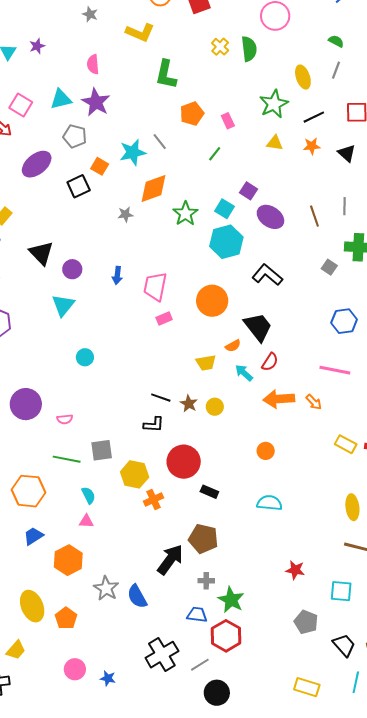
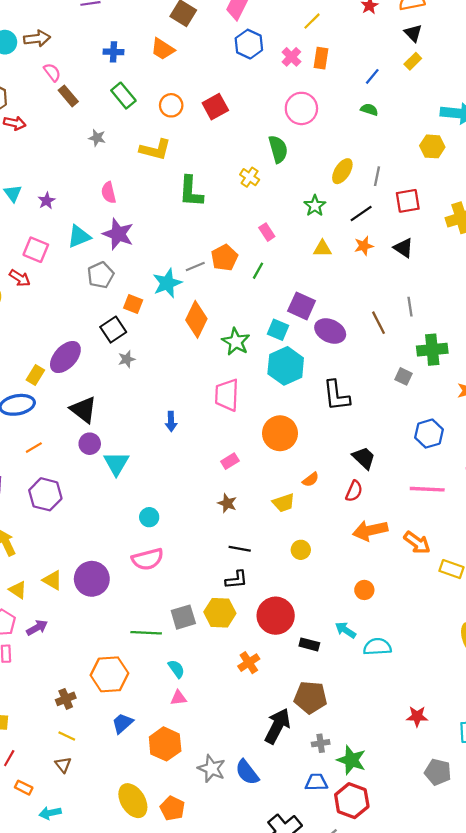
green semicircle: (336, 41) -> (369, 110), moved
purple star: (37, 46) -> (47, 201), moved
yellow cross: (220, 47) -> (250, 177), moved
gray line: (336, 70) -> (377, 176), moved
yellow ellipse: (303, 77) -> (342, 171), turned 60
green star: (274, 104) -> (315, 206), size x0.7
orange pentagon: (192, 114) -> (224, 258), moved
gray pentagon: (75, 136) -> (101, 275), turned -30
gray line: (160, 142) -> (195, 267), turned -66
purple ellipse: (37, 164) -> (65, 357), moved
orange diamond: (154, 189) -> (196, 319), turned -36
purple square: (249, 191) -> (302, 306), size x1.4
gray star: (125, 214) -> (127, 359), moved
purple circle: (72, 269) -> (90, 444), moved
black L-shape: (267, 275) -> (336, 396), turned -128
pink trapezoid: (155, 287) -> (227, 395), moved
black trapezoid: (258, 327) -> (364, 458), moved, size x0.7
cyan arrow: (244, 373) -> (345, 630), moved
orange arrow: (314, 402) -> (417, 543), moved, size x1.4
brown star: (189, 404) -> (227, 503), moved
pink semicircle: (65, 419) -> (148, 559), moved, size x1.8
yellow hexagon: (135, 474) -> (220, 613), moved

